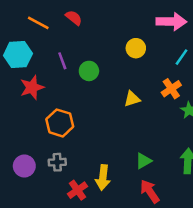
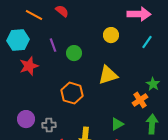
orange cross: (171, 89) -> (140, 100), moved
yellow triangle: (132, 99) -> (108, 75), size x1.5
orange hexagon: (60, 123) -> (72, 93), moved
purple circle: (24, 166) -> (26, 119), moved

